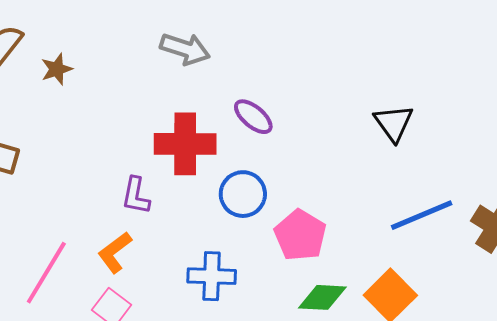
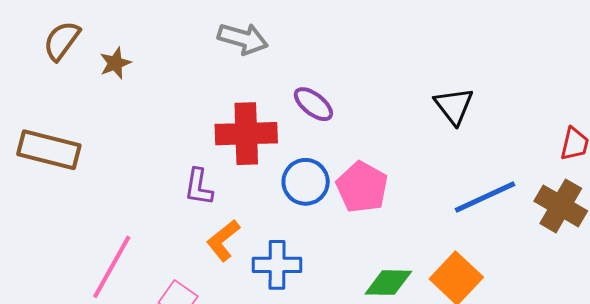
pink pentagon: (300, 235) -> (362, 187), moved
orange L-shape: (115, 252) -> (223, 240), moved

